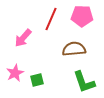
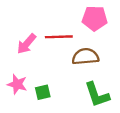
red line: (51, 19) -> (59, 37), moved, turned 65
pink star: (15, 73) -> (17, 84), turned -30

